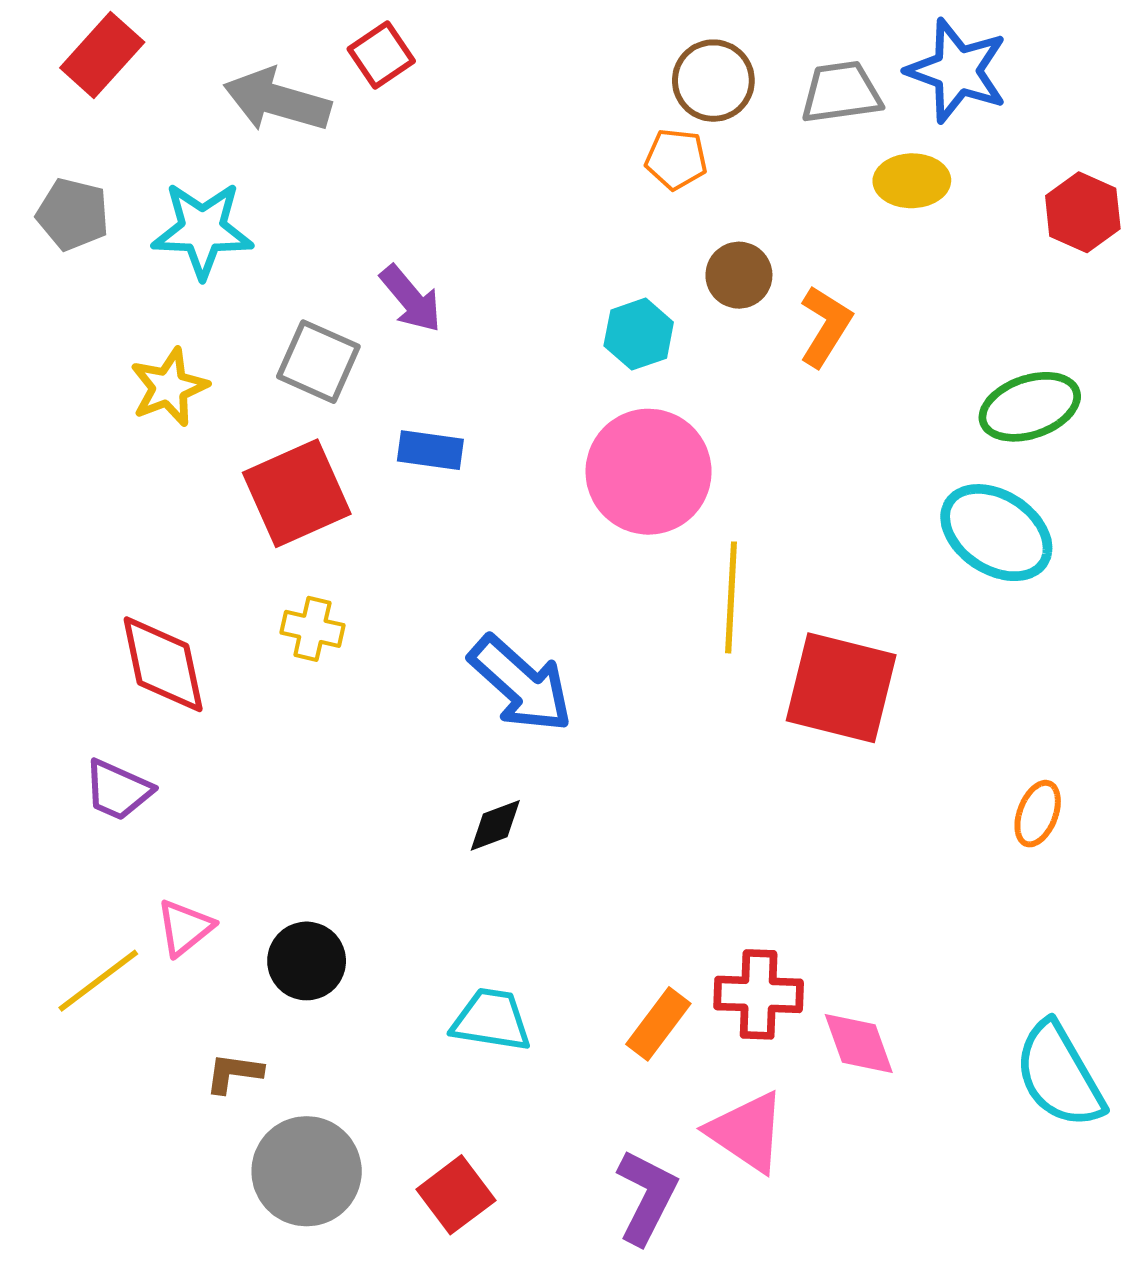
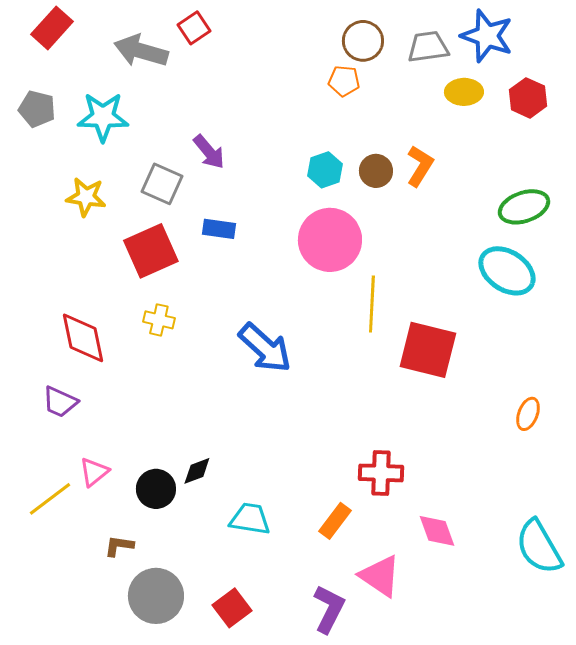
red hexagon: (1083, 212) -> (528, 98), moved
brown circle: (739, 275) -> (376, 171), moved
yellow star: (169, 387) -> (86, 197), turned 30
black diamond: (495, 825) -> (197, 471), moved
red cross: (759, 994) -> (381, 473), moved

